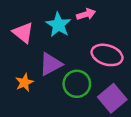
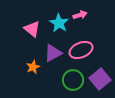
pink ellipse: (107, 55) -> (81, 50), moved, turned -40
green circle: (77, 84) -> (73, 80), moved

